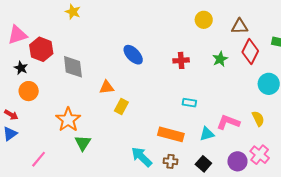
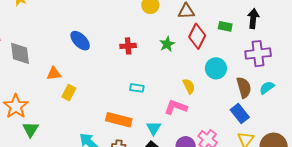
yellow semicircle: (258, 119) -> (189, 86), moved
cyan triangle: (207, 134) -> (154, 128), moved, turned -42

